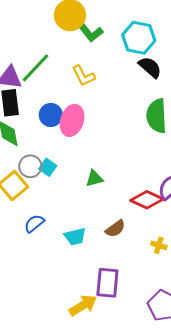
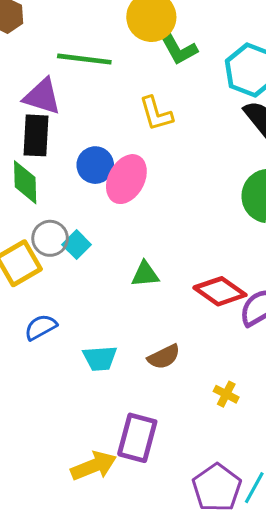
green line: (35, 68) -> (84, 59), moved, turned 44
red diamond: (147, 200) -> (220, 291), moved

